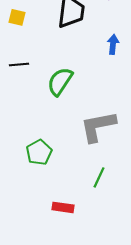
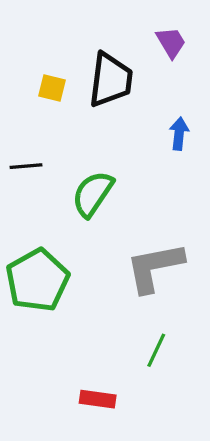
yellow square: (17, 17) -> (52, 88), moved
green pentagon: (39, 152) -> (37, 280), moved, size x1.5

